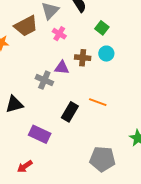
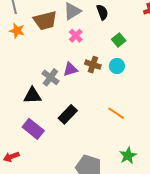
purple triangle: (62, 68) -> (70, 69), turned -35
orange line: (98, 102) -> (116, 113), moved
black triangle: (14, 104) -> (33, 96), moved

